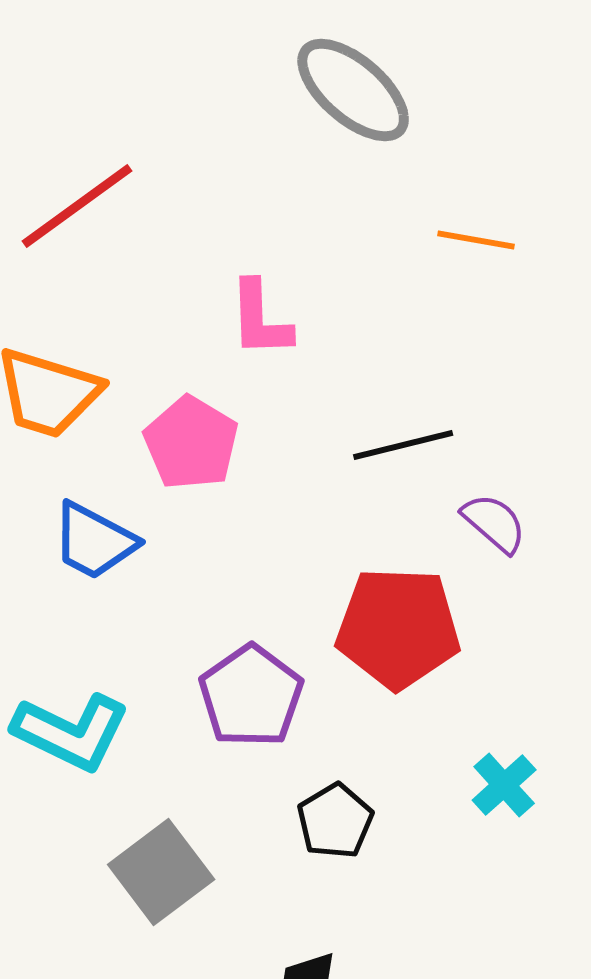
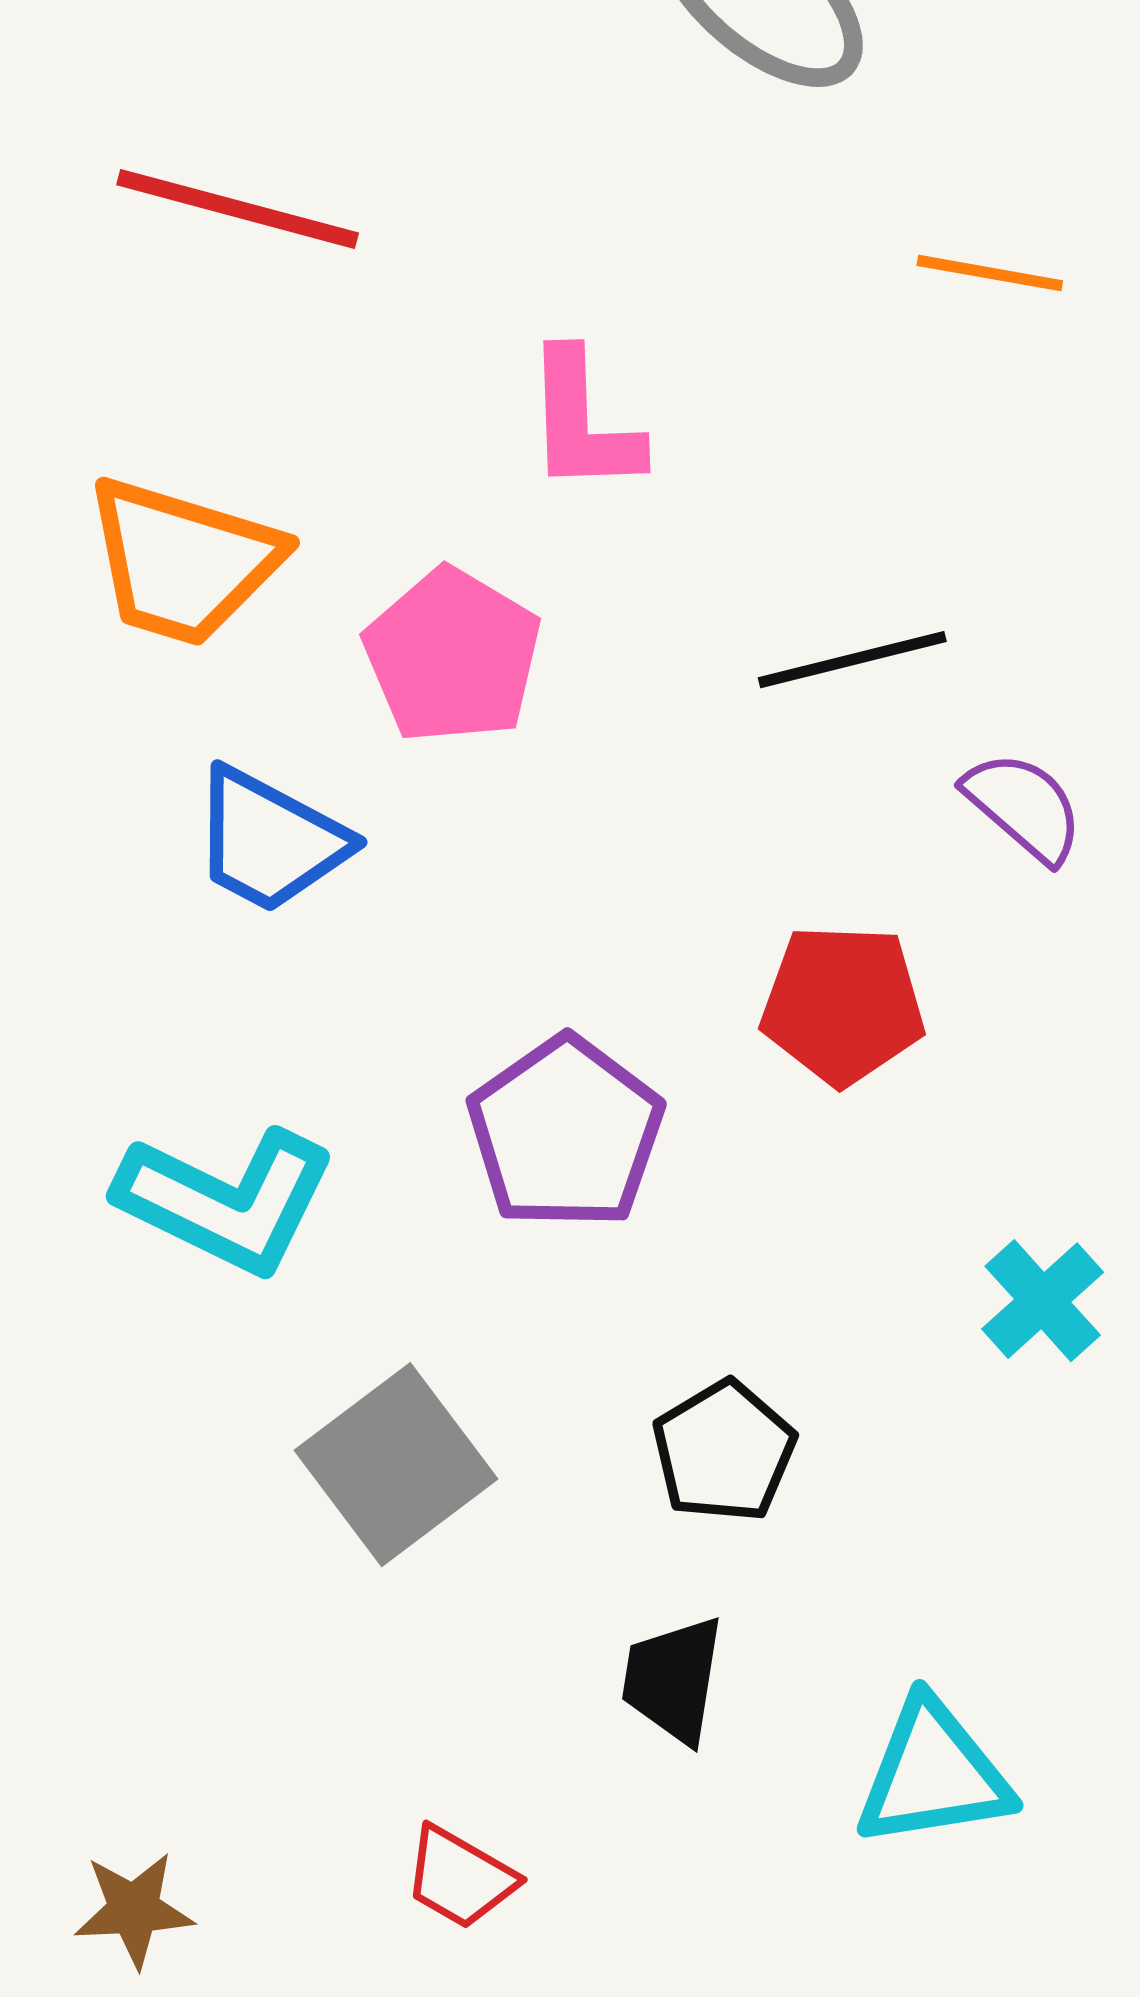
red line: (77, 206) -> (238, 209), turned 51
red pentagon: (398, 628) -> (843, 1005), size x0.7
black pentagon: (335, 821) -> (724, 1451), moved

